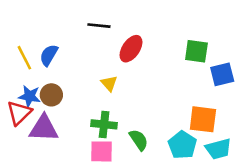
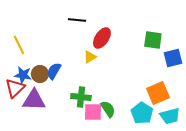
blue semicircle: (49, 55) -> (54, 71), moved
yellow triangle: (109, 83) -> (90, 57), moved, turned 40
orange square: (203, 119) -> (158, 93), turned -30
pink square: (101, 151) -> (93, 112), moved

